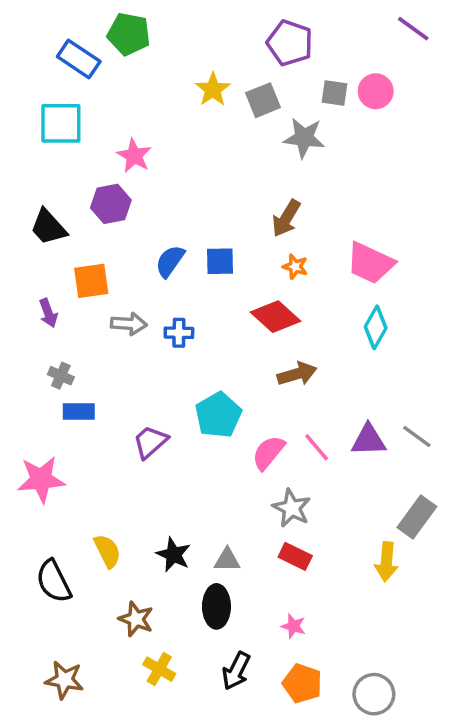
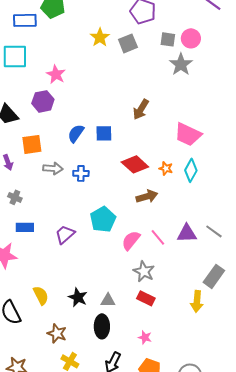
blue rectangle: (79, 59) -> (25, 20), turned -35
gray star: (304, 138) -> (181, 64), moved, turned 30
orange star: (295, 267) -> (166, 168), moved
blue rectangle: (79, 411) -> (25, 227), moved

